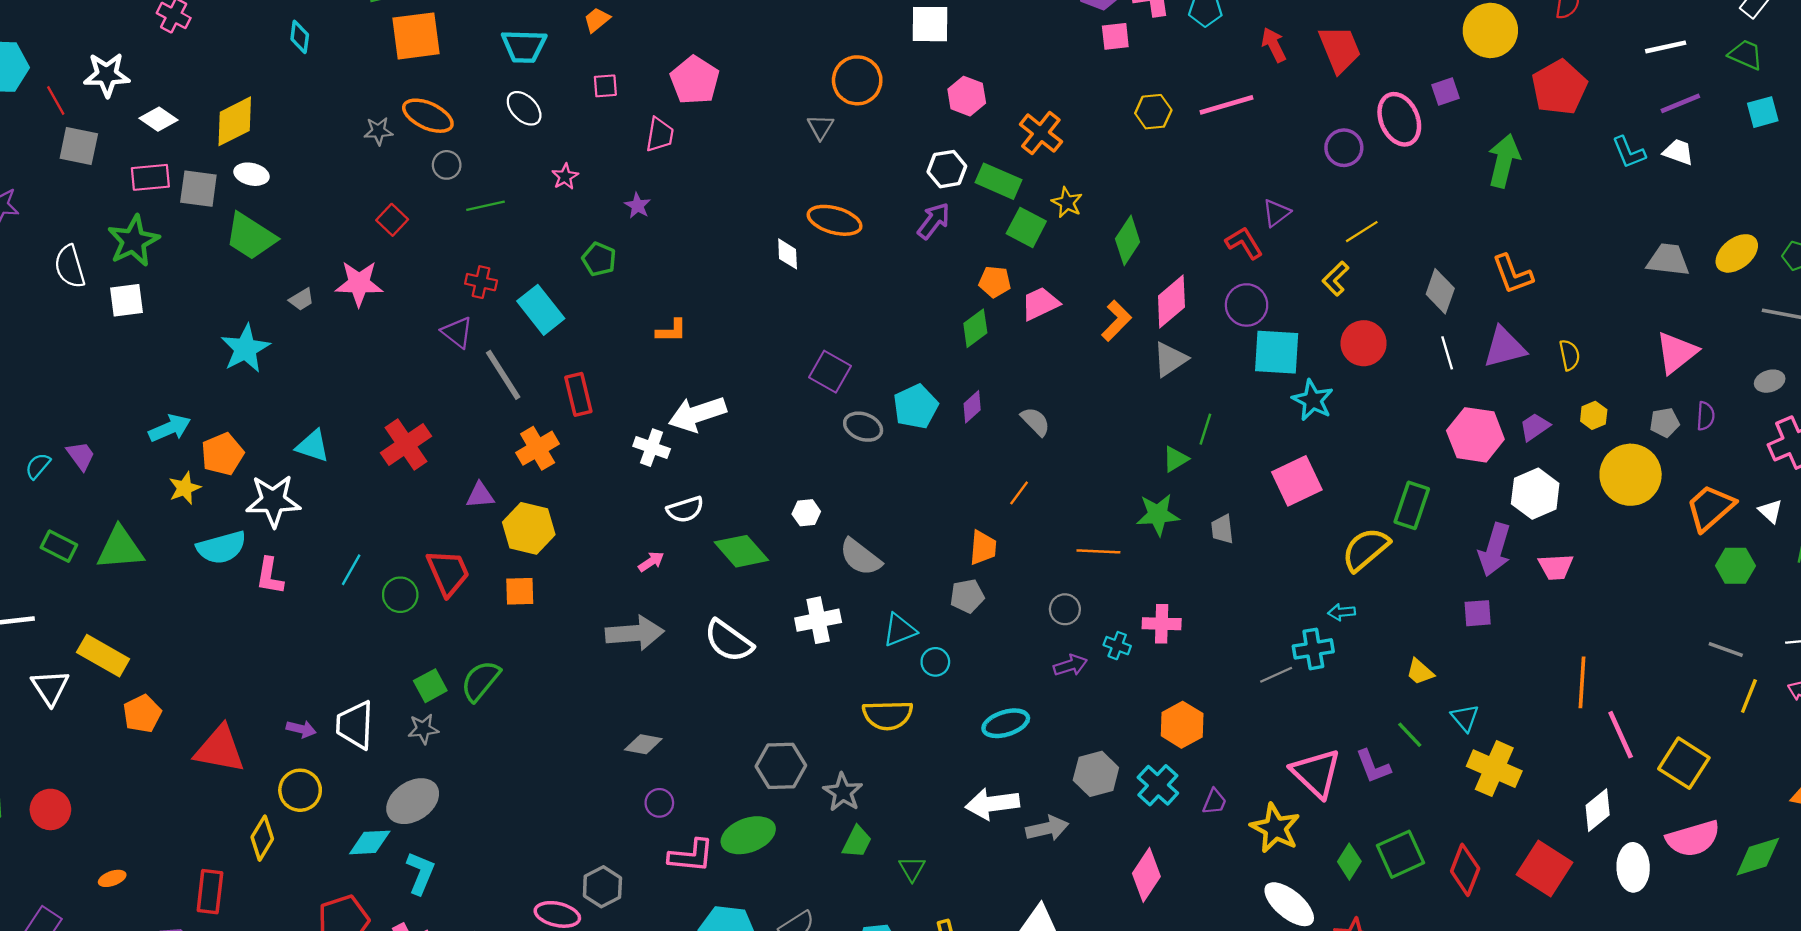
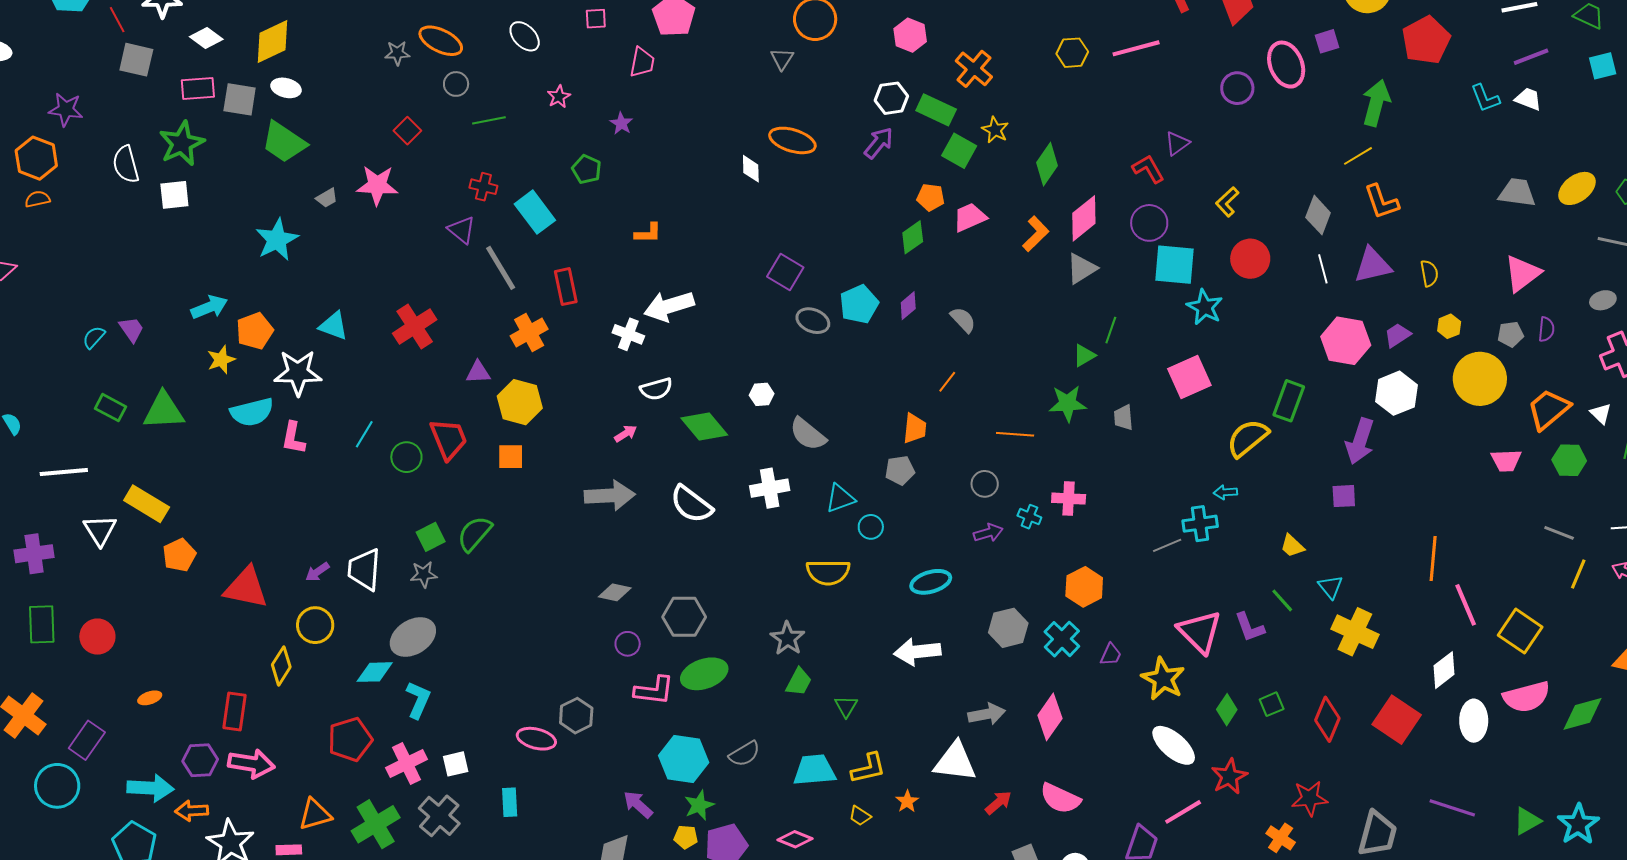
yellow line: (1362, 232) -> (1358, 156), moved
pink trapezoid: (1556, 567) -> (1506, 461), moved
purple arrow: (301, 729) -> (317, 572), turned 130
gray hexagon: (781, 766) -> (684, 617), moved
gray arrow: (1047, 828) -> (987, 714), moved
green square: (1401, 854) -> (1272, 704), size x0.6

